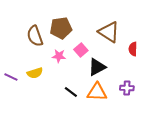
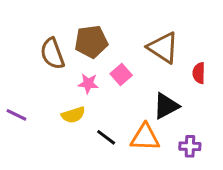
black triangle: (97, 67) -> (166, 106), moved
yellow semicircle: (35, 73) -> (73, 115), moved
purple cross: (127, 88) -> (190, 146), moved

